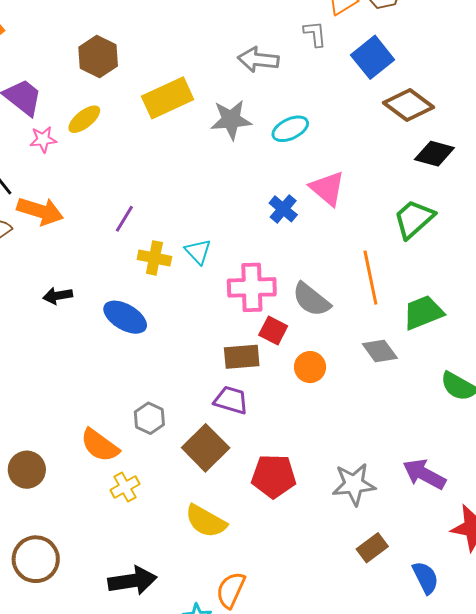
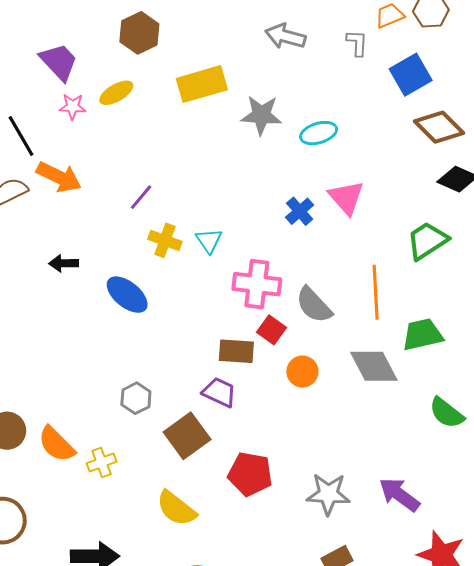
gray arrow: (258, 60) -> (285, 36), moved
gray diamond: (380, 351) -> (374, 366), size x1.4
orange semicircle: (100, 445) -> (56, 444), moved

